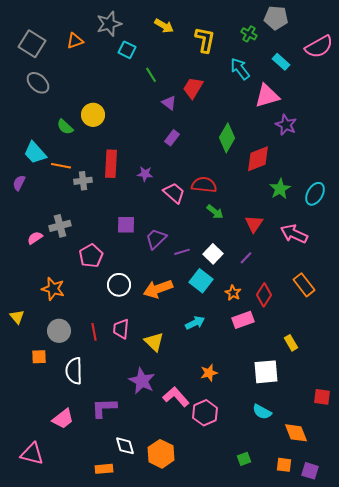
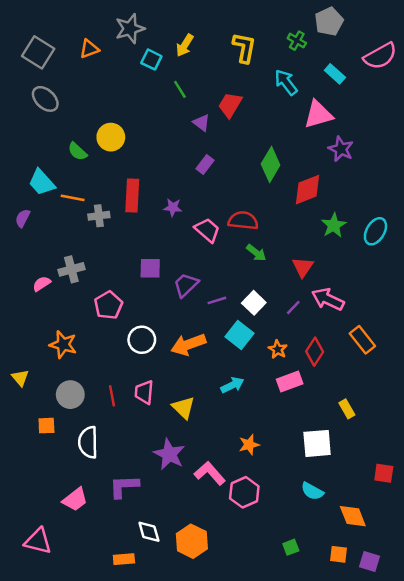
gray pentagon: (276, 18) -> (329, 21), turned -30
yellow arrow: (164, 26) -> (185, 45), moved, turned 90
pink arrow: (294, 234) -> (328, 299), moved

